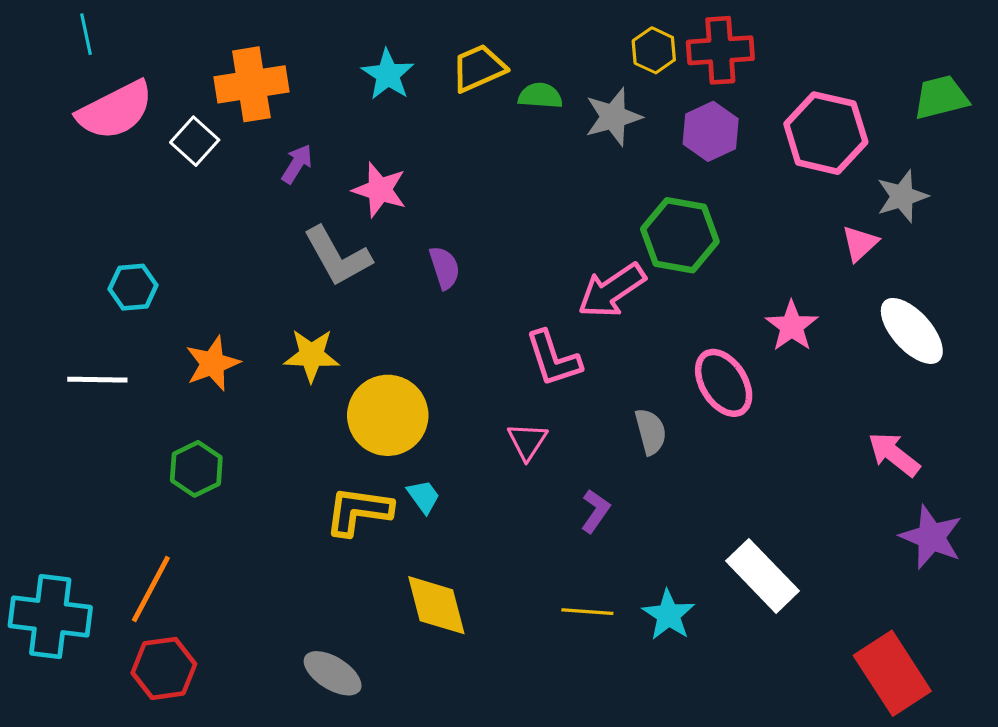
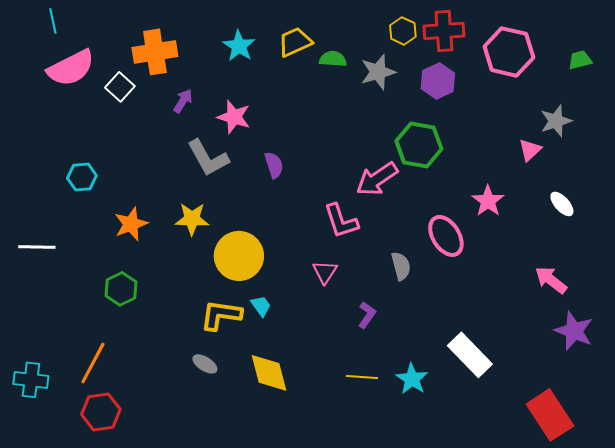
green trapezoid: (941, 97) -> (580, 60), size x0.7
pink hexagon: (826, 133) -> (509, 52), moved
white ellipse: (912, 331) -> (562, 204), size x0.6
white line: (97, 380) -> (37, 247), moved
cyan cross: (50, 617) -> (31, 380), size x0.7
gray ellipse: (333, 673) -> (205, 364), moved, size x0.7

